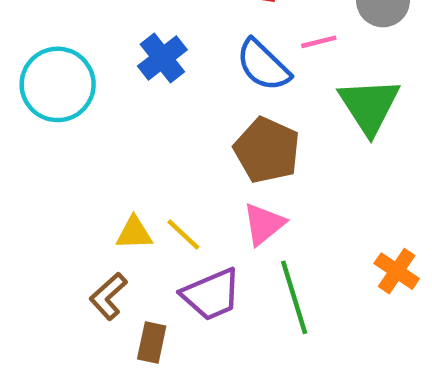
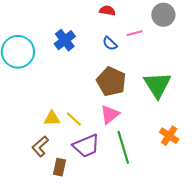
blue semicircle: (263, 65) -> (110, 43), size x0.6
green triangle: (369, 106) -> (157, 85), moved

